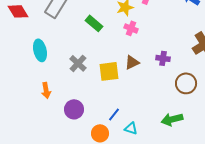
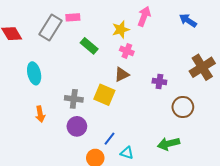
brown triangle: (132, 62) -> (122, 74), moved
gray cross: (78, 63) -> (74, 99), moved, turned -36
yellow square: (109, 71) -> (104, 95), turned 30
purple circle: (74, 109) -> (77, 126), moved

